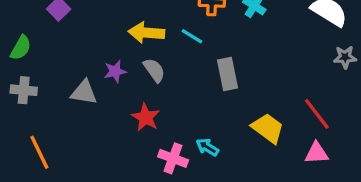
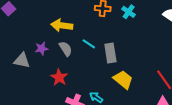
cyan line: (192, 36) -> (89, 44), moved
yellow trapezoid: (268, 128) -> (123, 80), moved

